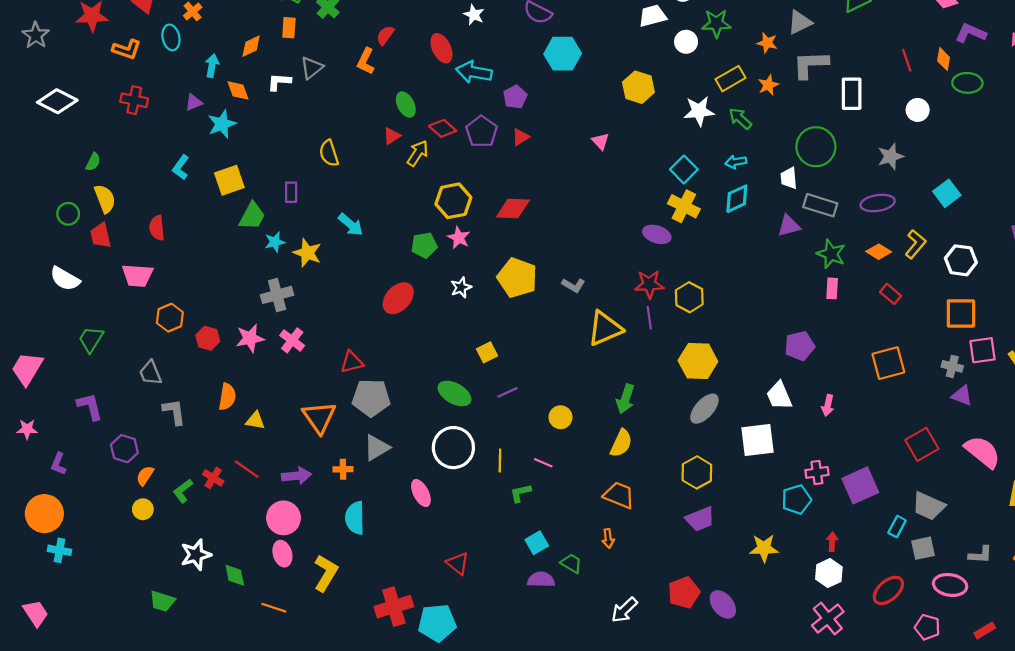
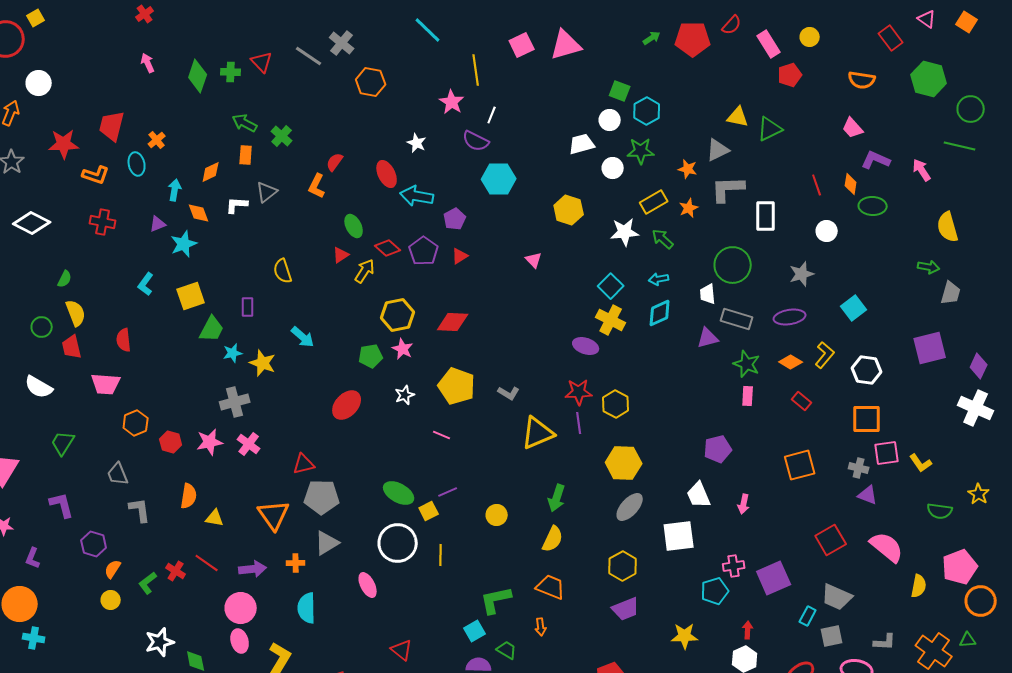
yellow square: (487, 352) -> (429, 511), moved
pink line: (543, 463) -> (442, 435), moved
green L-shape: (520, 493) -> (496, 600), moved, size x1.6

